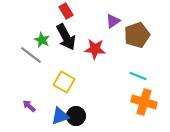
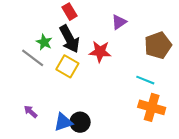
brown pentagon: (137, 35) -> (158, 45), moved
yellow square: (64, 82) -> (67, 66), moved

